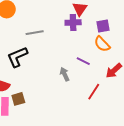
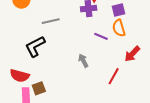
orange semicircle: (102, 44) -> (119, 28), turned 30
purple line: (83, 61) -> (101, 36), moved

